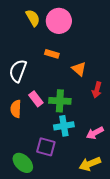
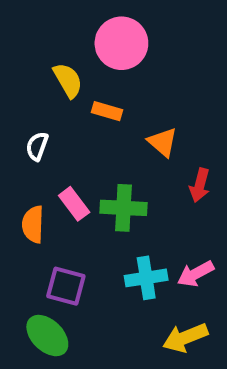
yellow semicircle: (33, 18) -> (68, 80), moved
white semicircle: (18, 71) -> (37, 146), size x0.6
cyan cross: (64, 126) -> (146, 278), moved
purple square: (46, 147) -> (66, 286), moved

